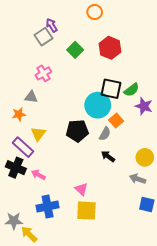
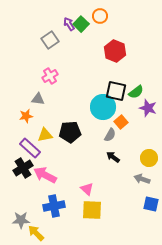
purple arrow: (52, 25) -> (69, 24), moved
green square: (75, 50) -> (81, 24), moved
black pentagon: (77, 131) -> (70, 132), moved
yellow triangle: (38, 134) -> (45, 135), turned 42
black cross: (16, 168) -> (23, 168), turned 36
pink arrow: (38, 175) -> (45, 175), size x1.6

